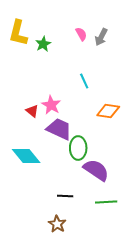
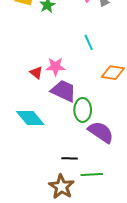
pink star: (51, 105) -> (55, 67), turned -30
green line: (106, 202) -> (92, 174), moved
brown star: (57, 224) -> (61, 187), size x1.4

